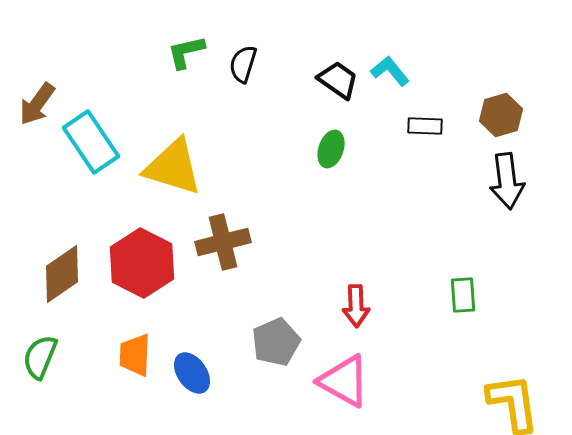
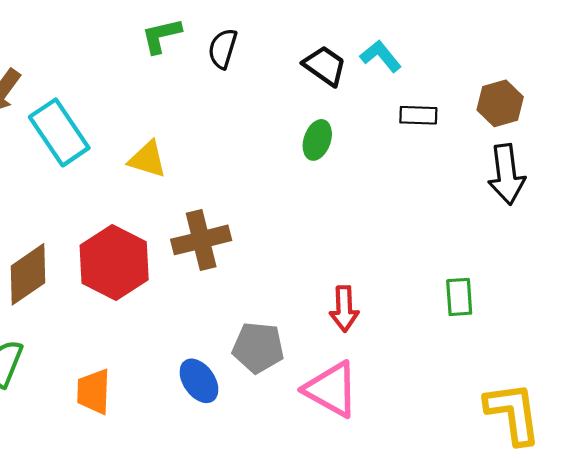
yellow triangle: (173, 167) -> (147, 159), size x0.6
gray pentagon: (276, 342) -> (258, 347), turned 30
orange trapezoid: (135, 355) -> (94, 392), moved
blue ellipse: (192, 373) -> (199, 381), moved

